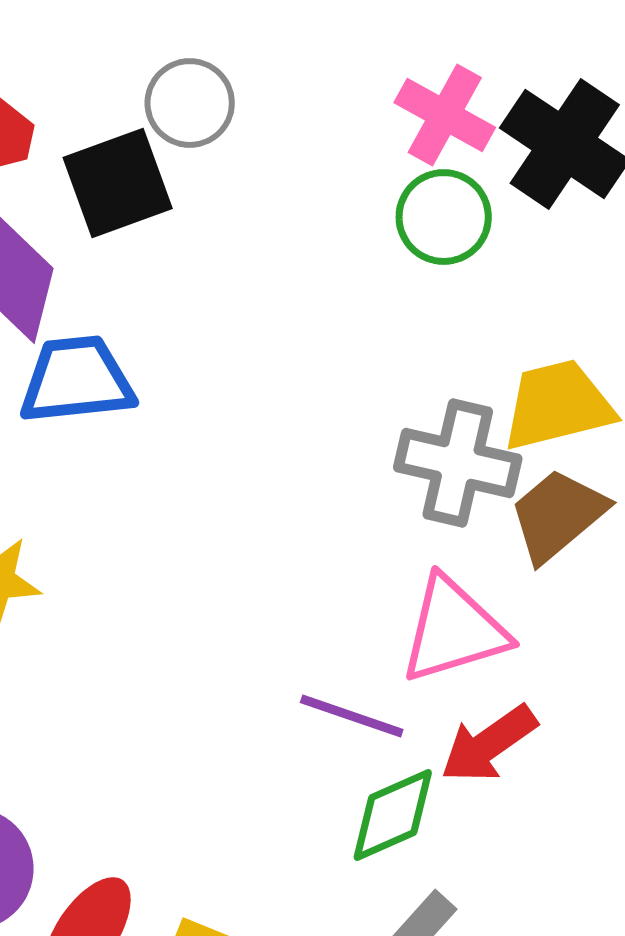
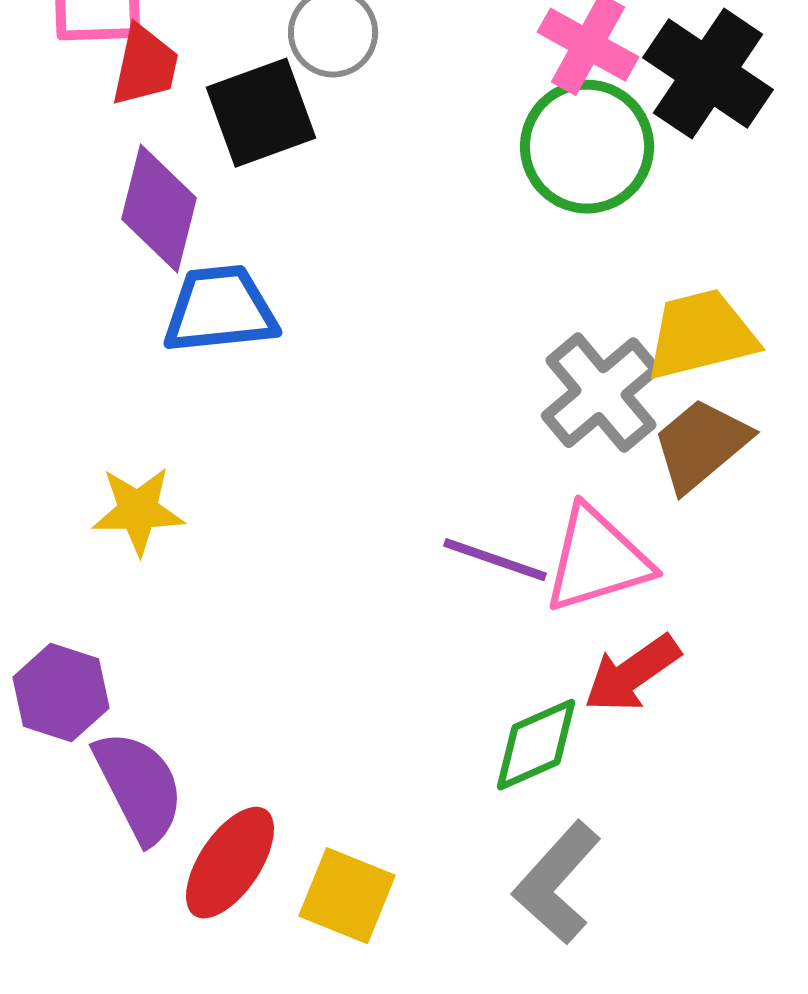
green circle: (444, 217) -> (587, 147), size x1.4
gray cross: (458, 463) -> (601, 393), turned 37
purple line: (352, 716) -> (495, 560), moved

